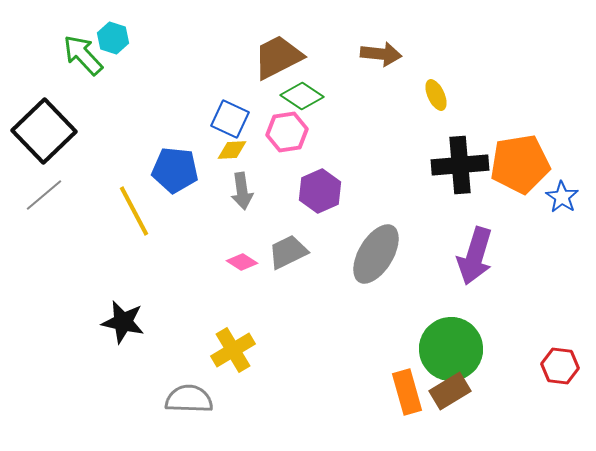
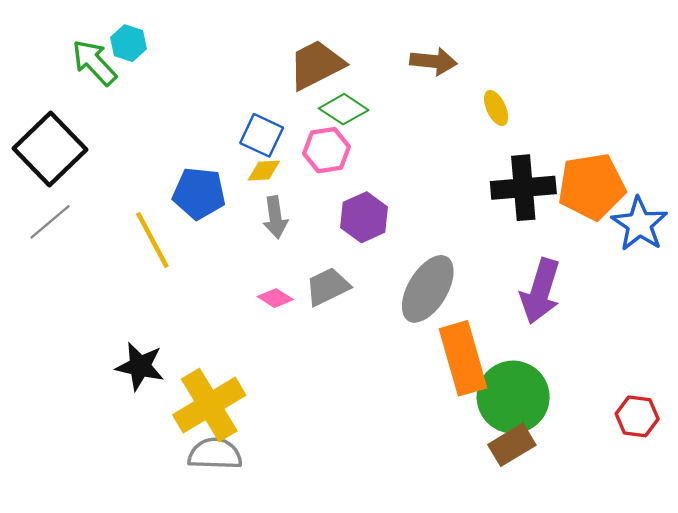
blue star: (562, 197) -> (639, 224), size x1.5
yellow cross: (233, 350) -> (209, 405), moved, size x1.4
orange rectangle: (407, 392) -> (463, 358), moved, size x1.4

